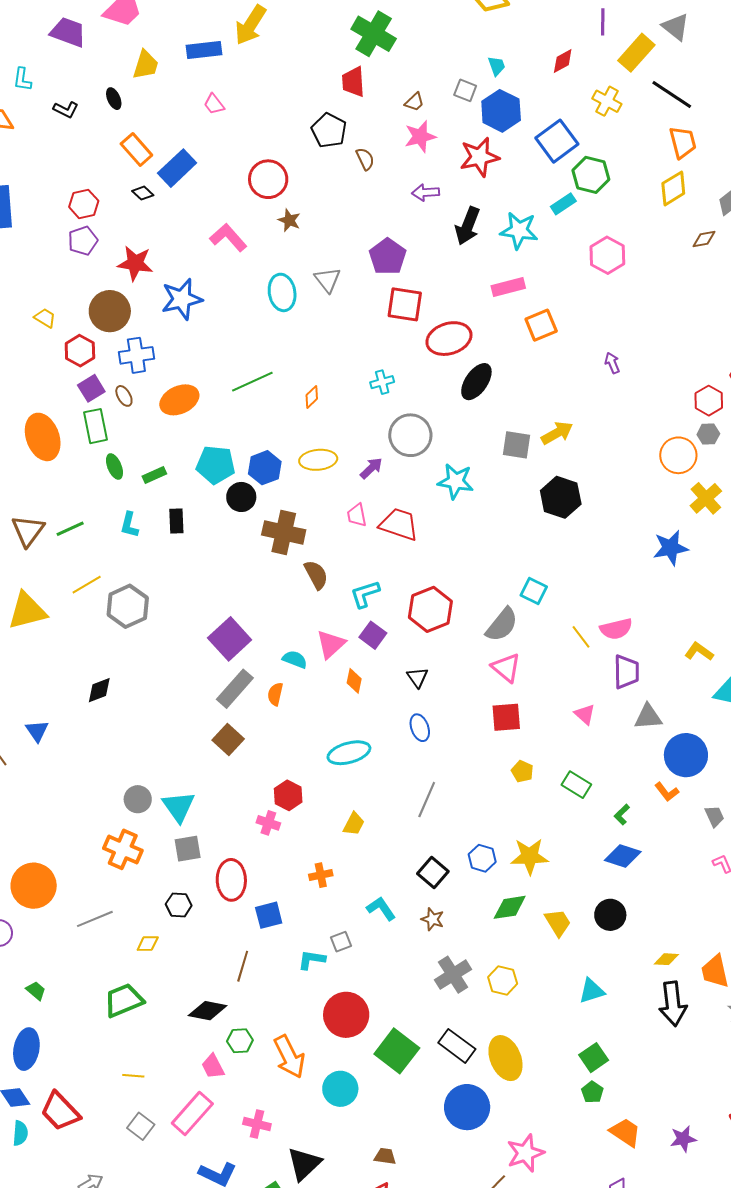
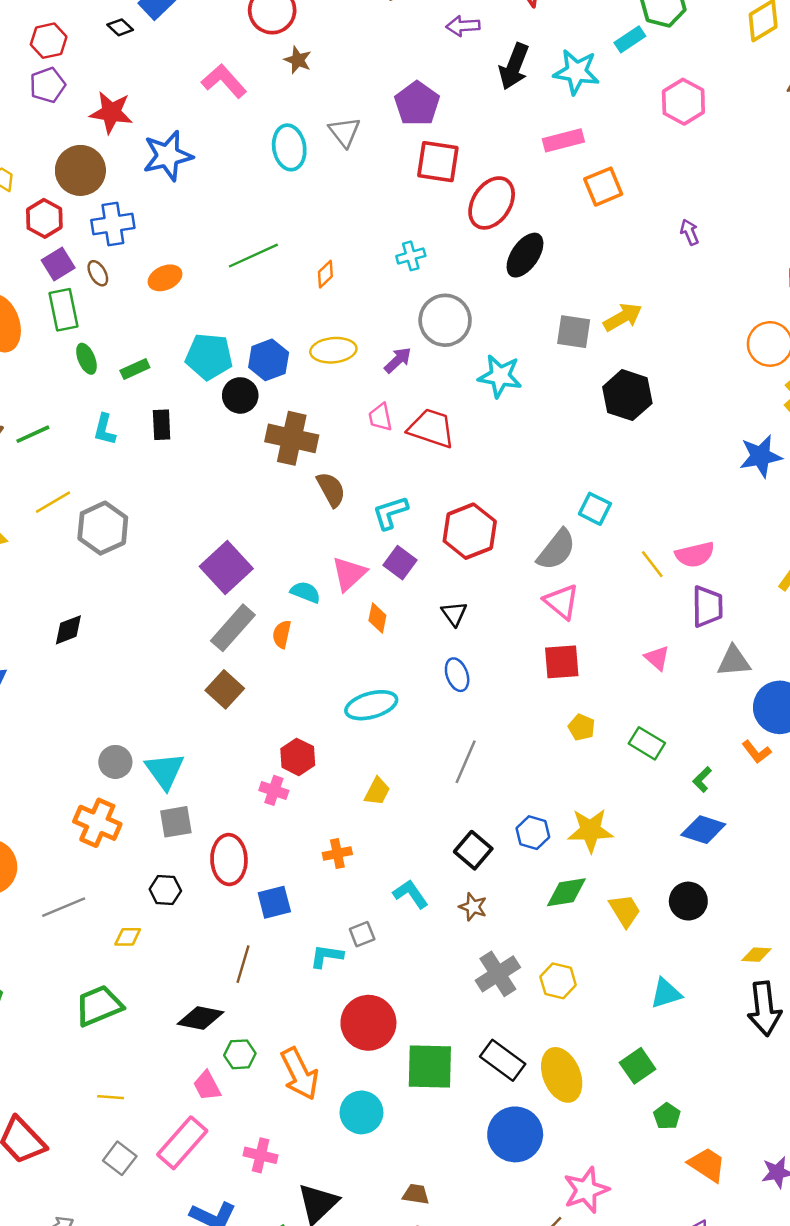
red ellipse: (449, 339) -> (492, 203), turned -39
orange ellipse: (179, 400) -> (165, 278), size x0.7
green square: (397, 1051) -> (430, 1066), turned -36
green square: (594, 1058) -> (638, 1066), moved

